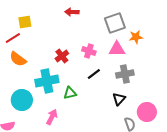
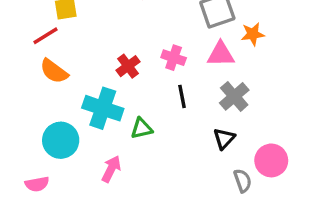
black line: (94, 74) -> (182, 96), turned -64
gray cross: (125, 74) -> (234, 96), turned -30
cyan cross: (47, 81) -> (103, 108), turned 30

